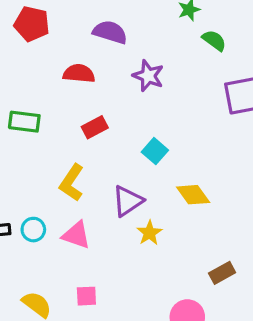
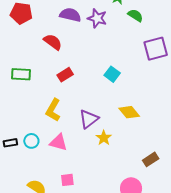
red semicircle: (79, 73) -> (53, 42), turned 36
purple star: (148, 76) -> (97, 18), moved
cyan square: (155, 151) -> (112, 74), moved

